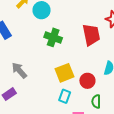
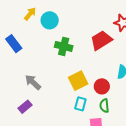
red trapezoid: (91, 35) -> (101, 40), turned -105
green semicircle: (96, 101) -> (104, 106), moved

